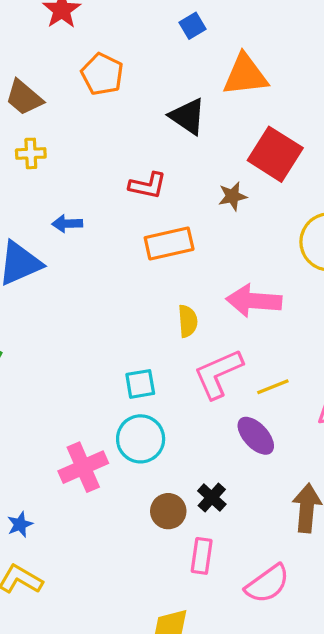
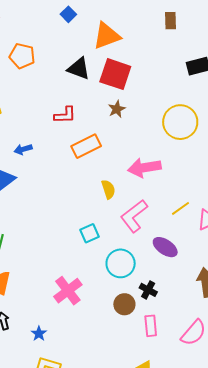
red square: (275, 154) -> (115, 74), moved
yellow line: (273, 387) -> (181, 208), moved
cyan circle: (141, 439) -> (121, 263), moved

